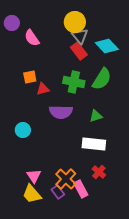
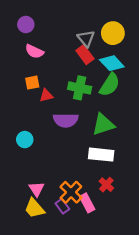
yellow circle: (75, 22) -> (113, 33), moved
purple circle: (12, 23) -> (26, 25), moved
pink semicircle: (32, 38) -> (34, 51), moved, turned -30
cyan diamond: (107, 46) -> (112, 63), moved
green triangle: (96, 116) -> (103, 124), size x1.6

